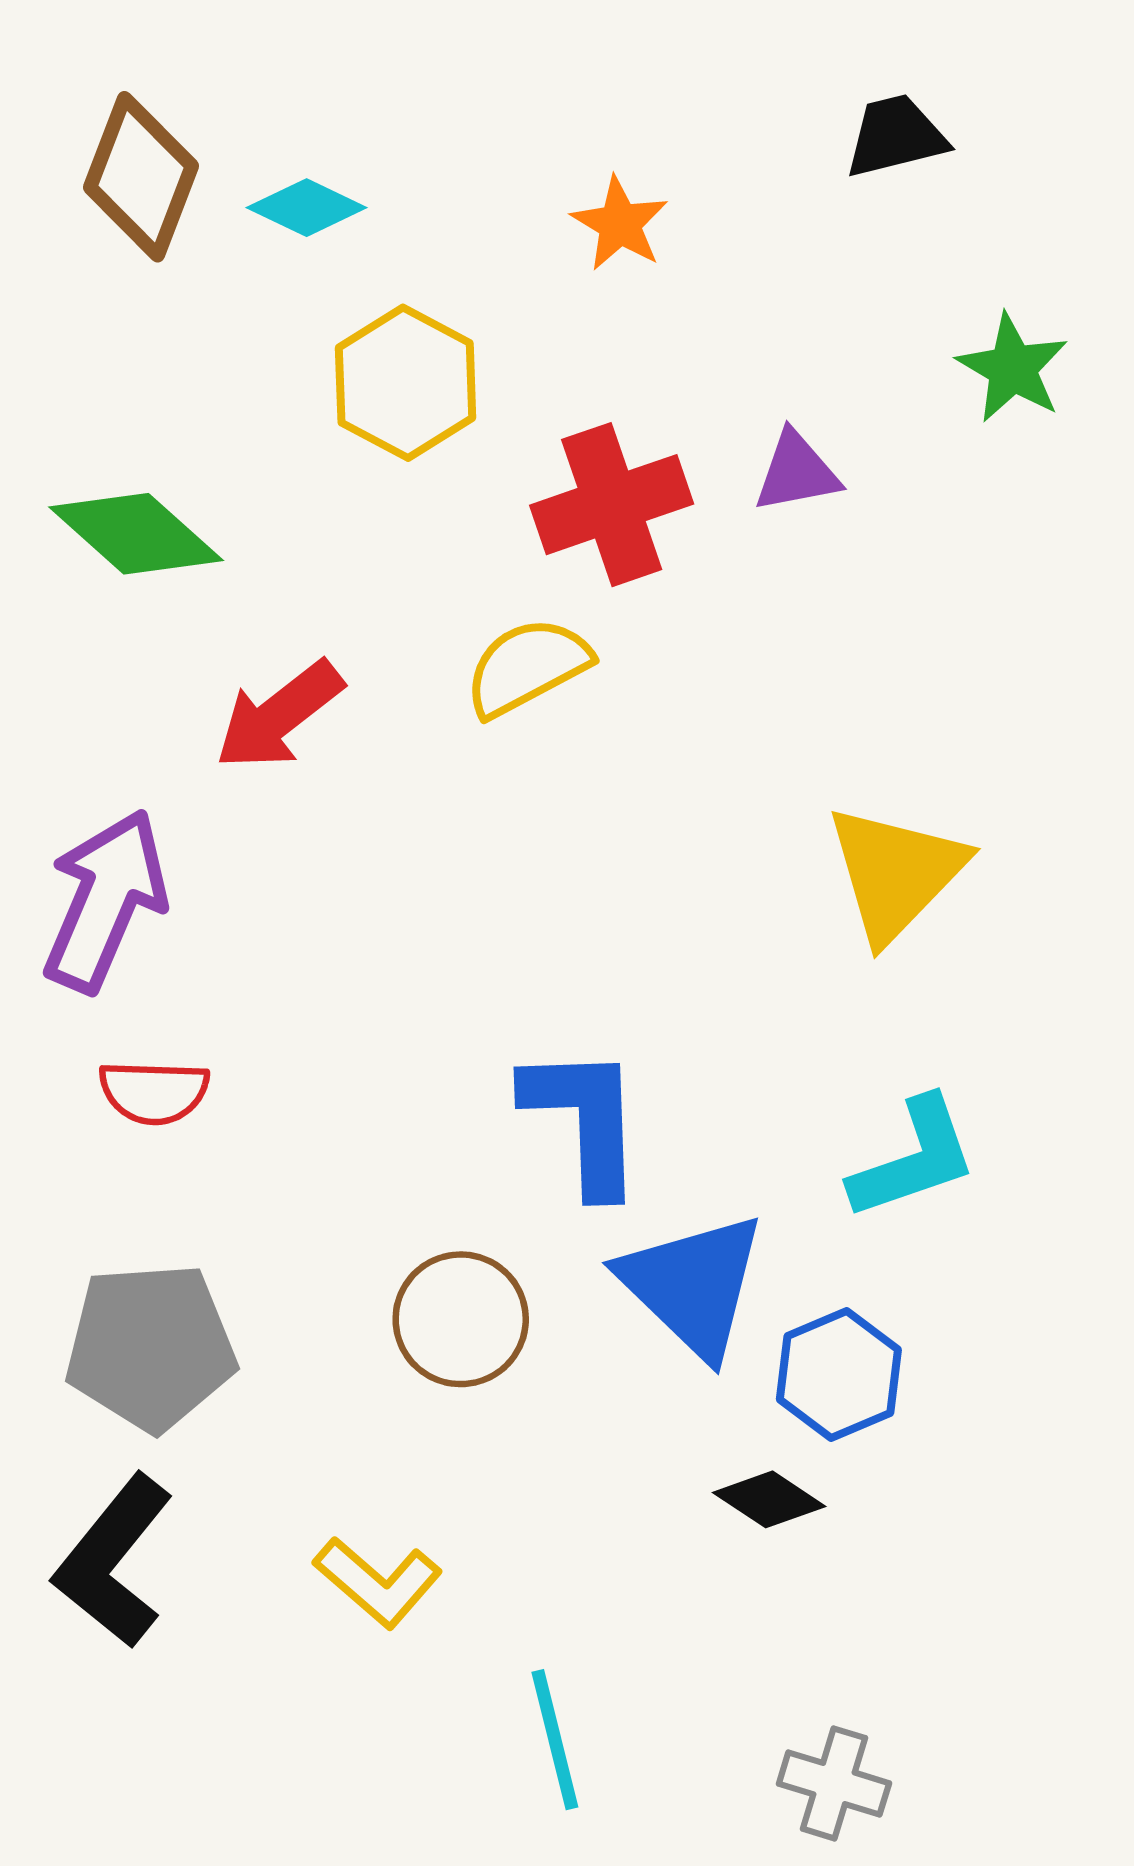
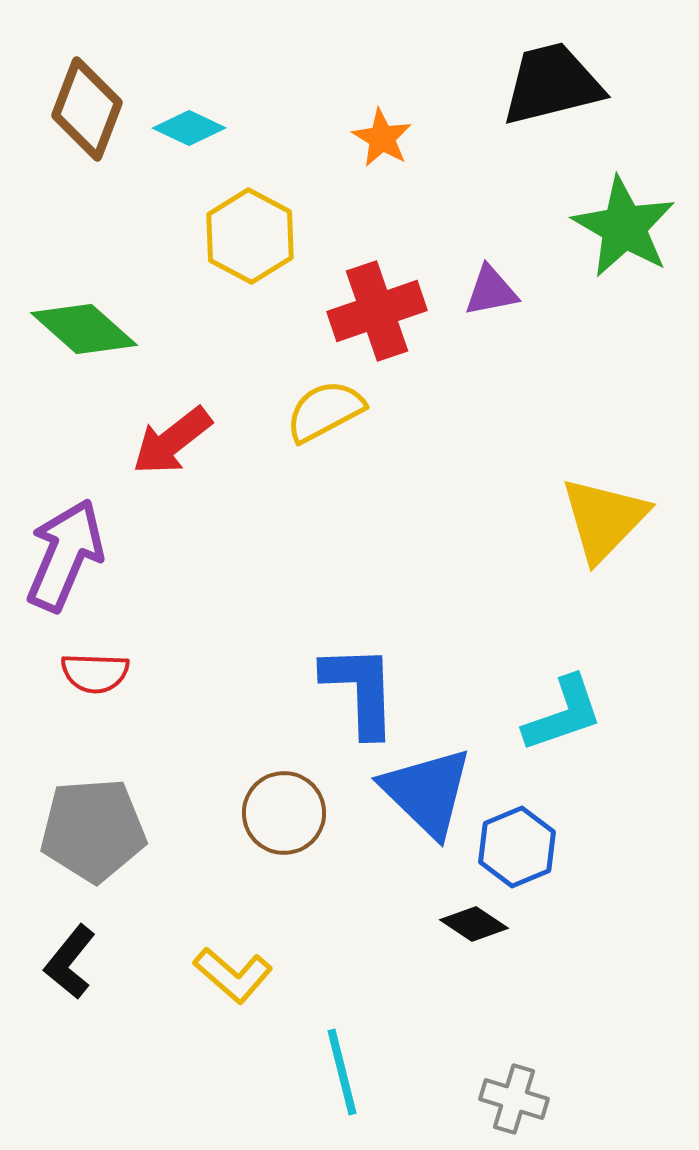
black trapezoid: (896, 136) -> (552, 84), size x1.6
green star: (1013, 368) -> (624, 227), size x1.5
yellow triangle: (896, 873) -> (604, 519), moved
black L-shape: (113, 1561) -> (70, 962), size x0.7

